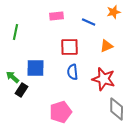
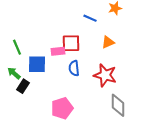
pink rectangle: (57, 16) -> (58, 51), moved
green line: (16, 32) -> (17, 47), moved, turned -35

